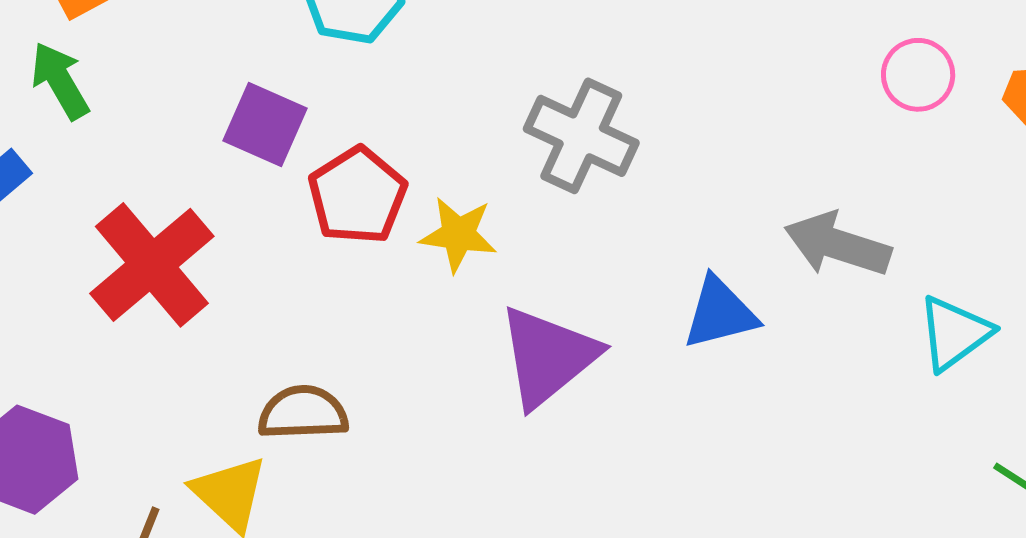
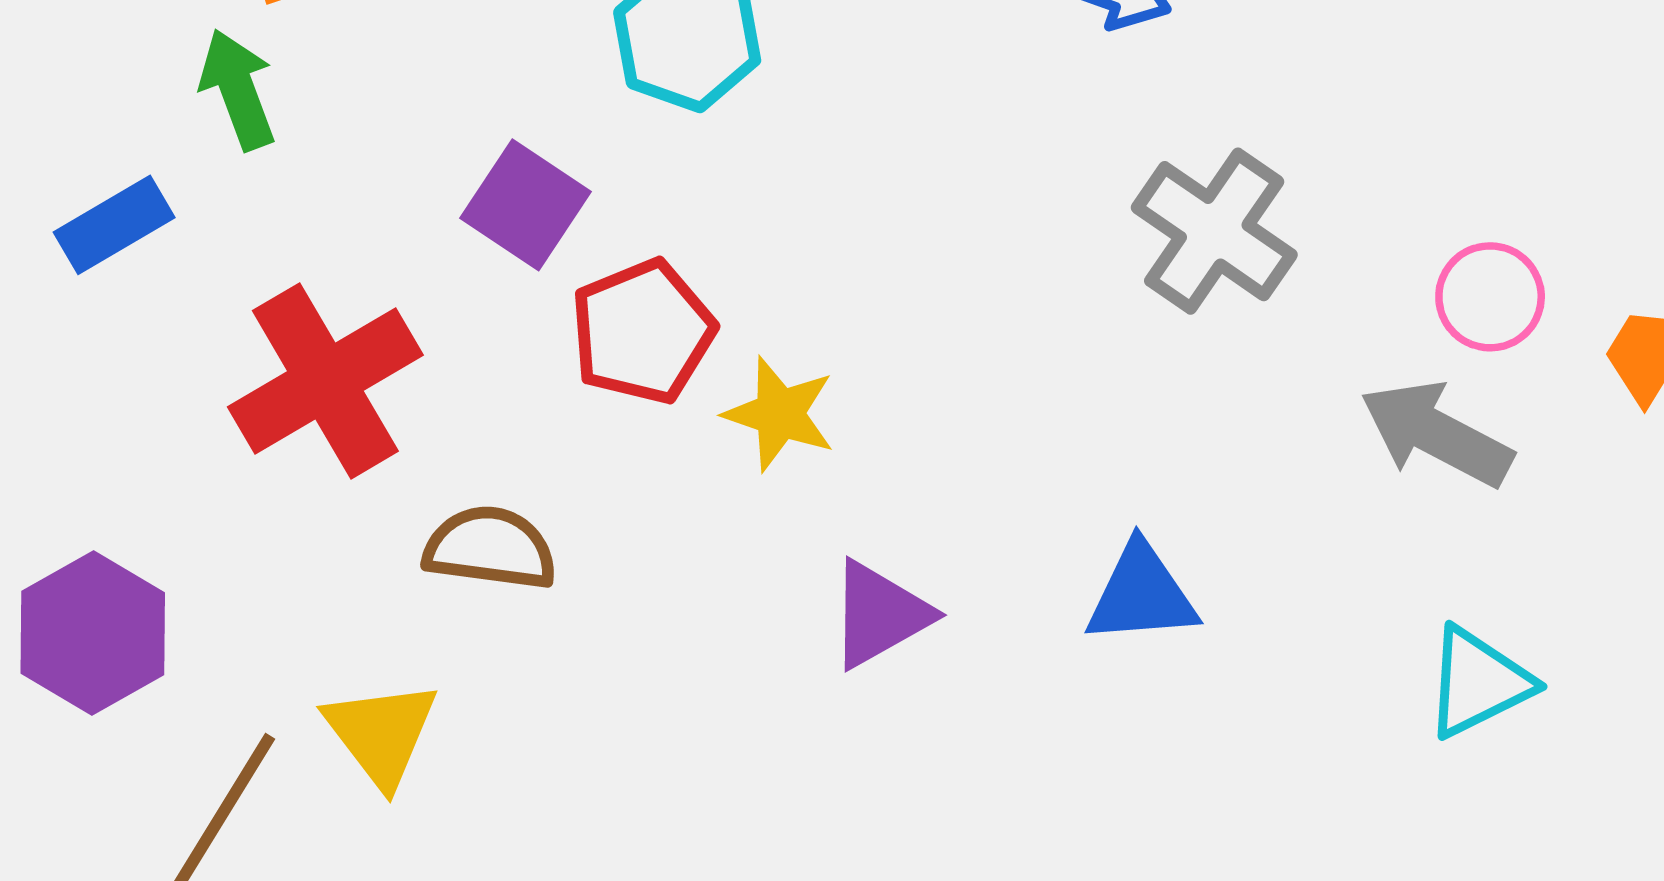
gray cross: (581, 136) -> (1214, 231), moved
gray arrow: (838, 245) -> (1436, 434), moved
purple triangle: (548, 357) -> (879, 614), size x0.7
brown semicircle: (303, 413) -> (490, 548), moved

